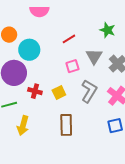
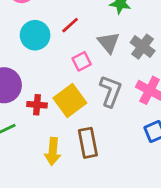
cyan circle: (29, 50) -> (35, 35), moved
yellow square: (59, 92) -> (70, 101), size x1.6
yellow arrow: (23, 126) -> (53, 152), moved

